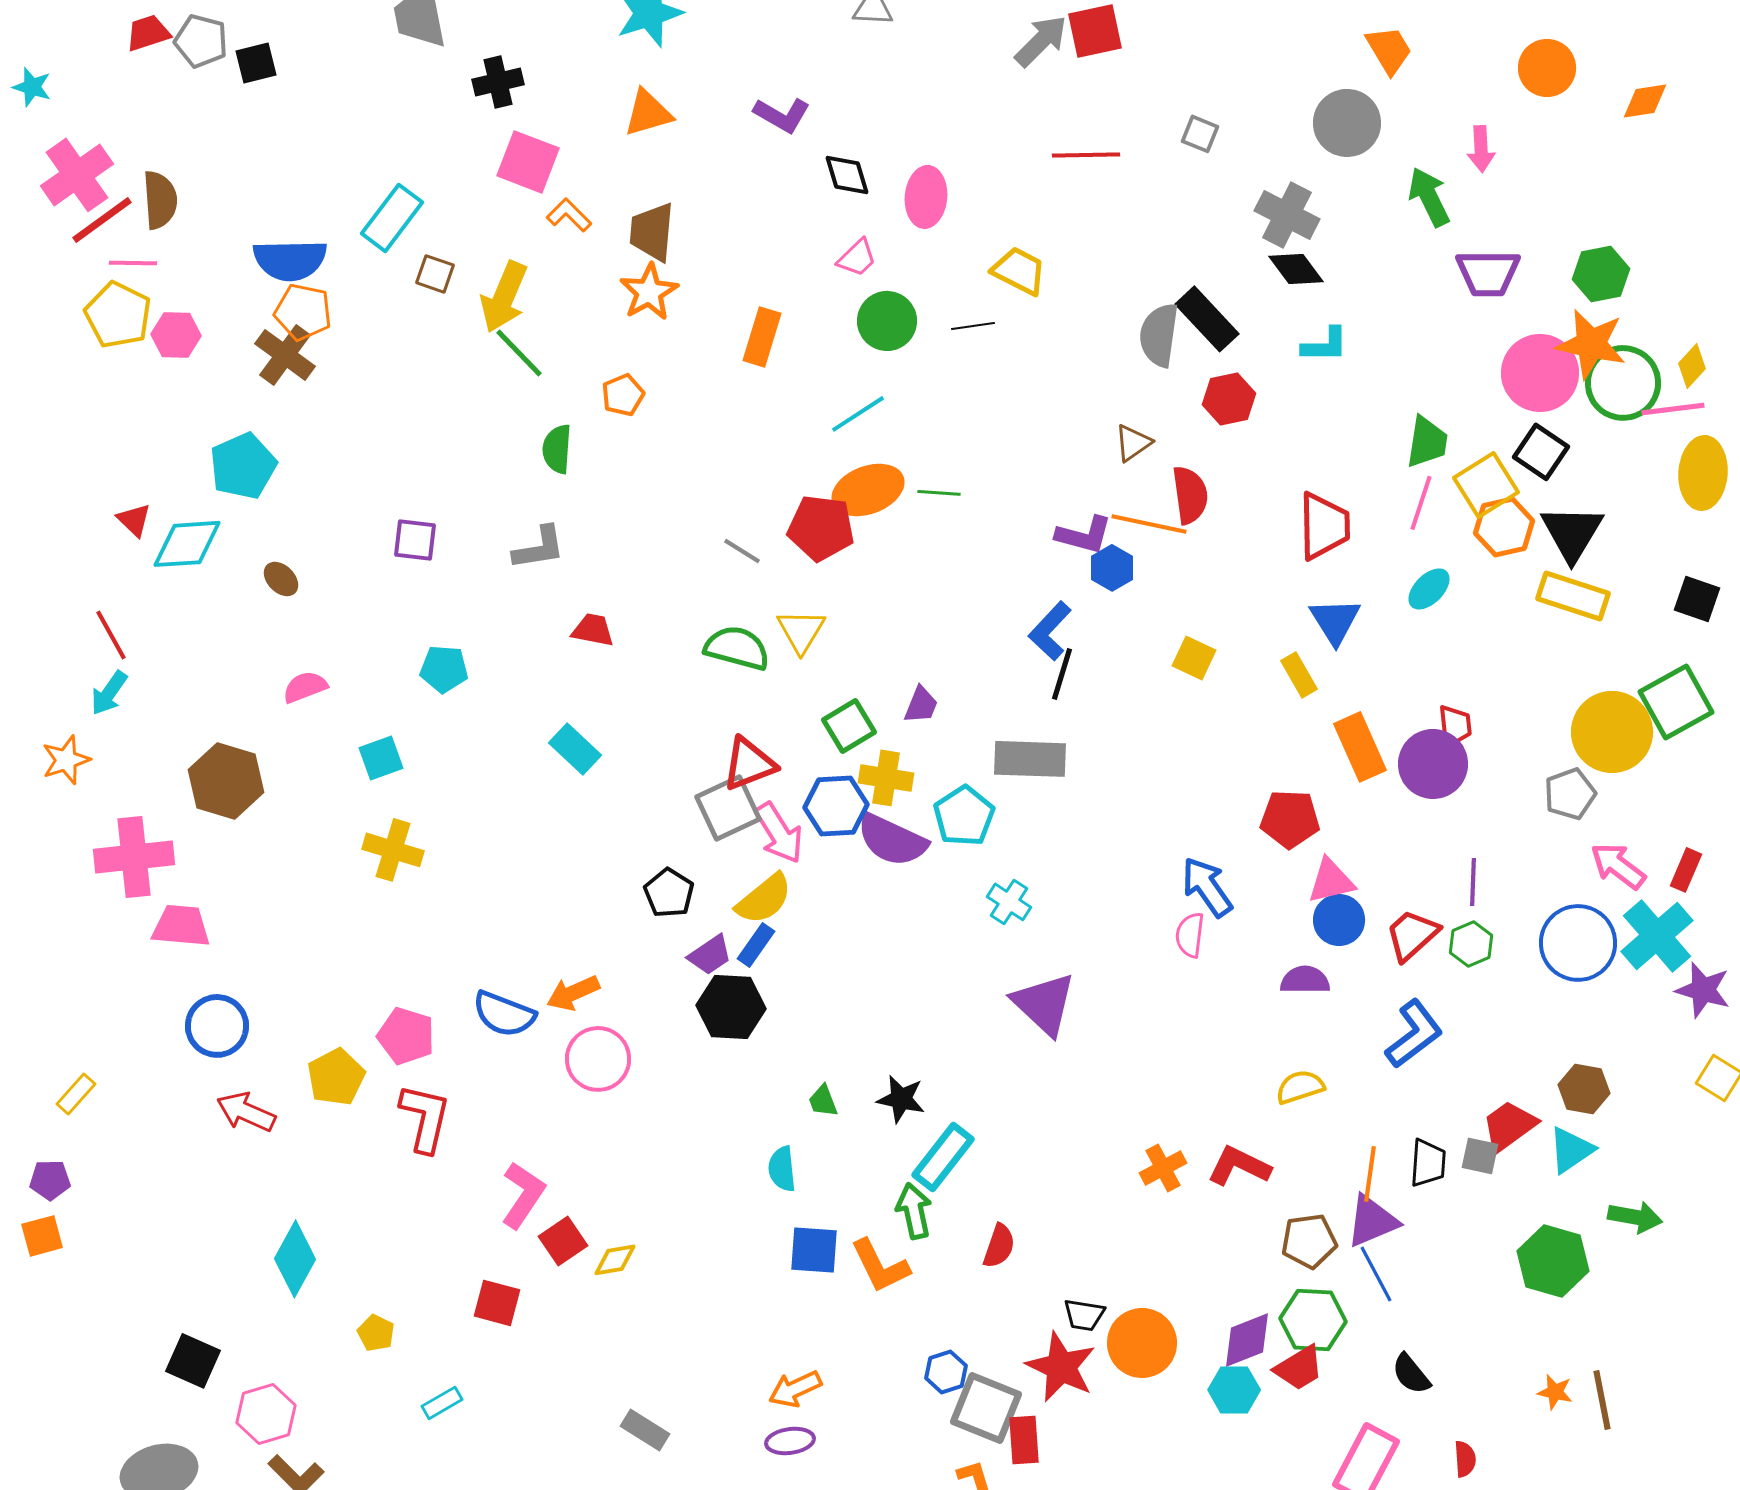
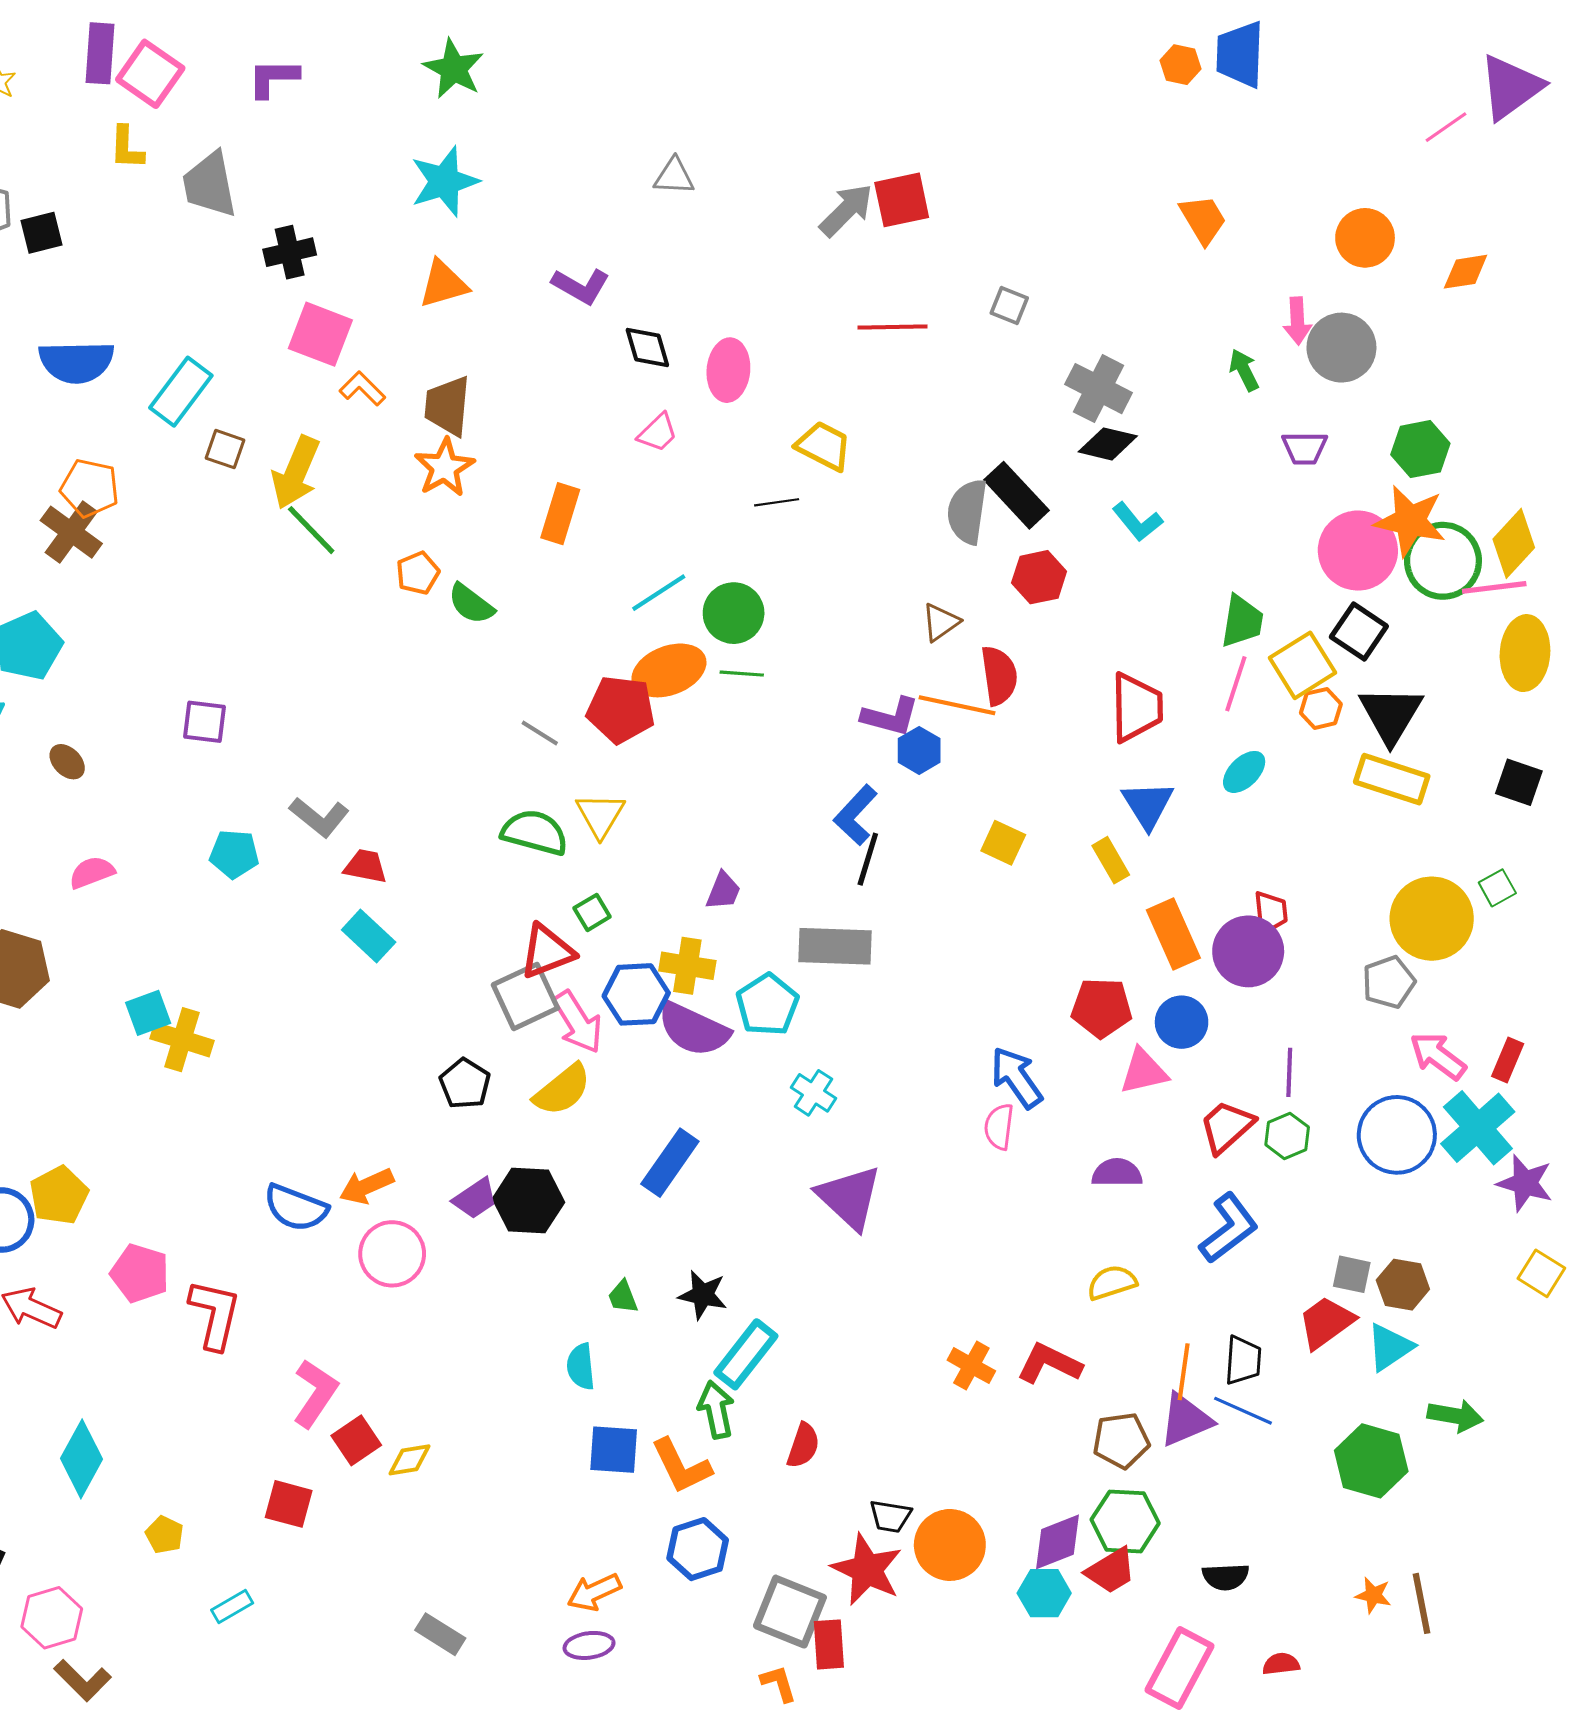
gray circle: (1347, 123) -> (1341, 348), moved
green arrow: (1429, 197) -> (1244, 370), size x0.7
blue semicircle: (290, 260) -> (76, 362), moved
black diamond: (1296, 269) -> (1108, 444), turned -40
purple trapezoid: (1488, 273) -> (1305, 448), size x0.7
green circle: (887, 321) -> (734, 613), moved
cyan L-shape: (1325, 345) -> (1137, 522), turned 51
yellow diamond: (1692, 366) -> (1514, 543), size x1.5
green semicircle: (557, 449) -> (471, 604), moved, turned -57
orange hexagon: (1504, 527) -> (1321, 708), size x0.7
gray L-shape: (539, 548) -> (319, 817), moved, turned 48
red trapezoid: (593, 630) -> (365, 866), moved
green square: (1676, 702) -> (1497, 888), size x0.5
green square: (849, 726) -> (592, 912), moved, size x0.7
cyan square: (381, 758) -> (148, 1013), moved
blue circle: (1339, 920) -> (1182, 1022), moved
blue rectangle: (756, 945) -> (670, 1163), moved, size x1.5
purple trapezoid: (710, 955) -> (475, 1198), moved
pink pentagon: (406, 1036) -> (140, 1273), moved
yellow pentagon: (336, 1077) -> (59, 1195), moved
gray square: (1480, 1156) -> (1352, 1274), moved
orange cross: (1163, 1168) -> (971, 1366), turned -33
blue line: (1376, 1274) -> (1243, 1411), moved, turned -38
blue hexagon: (946, 1372) -> (698, 1549), moved, size x1.4
black semicircle: (1411, 1374) -> (1226, 1577), turned -54
red semicircle: (1465, 1459) -> (1281, 1664), turned -93

